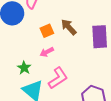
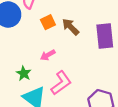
orange square: (47, 31) -> (48, 22), moved

